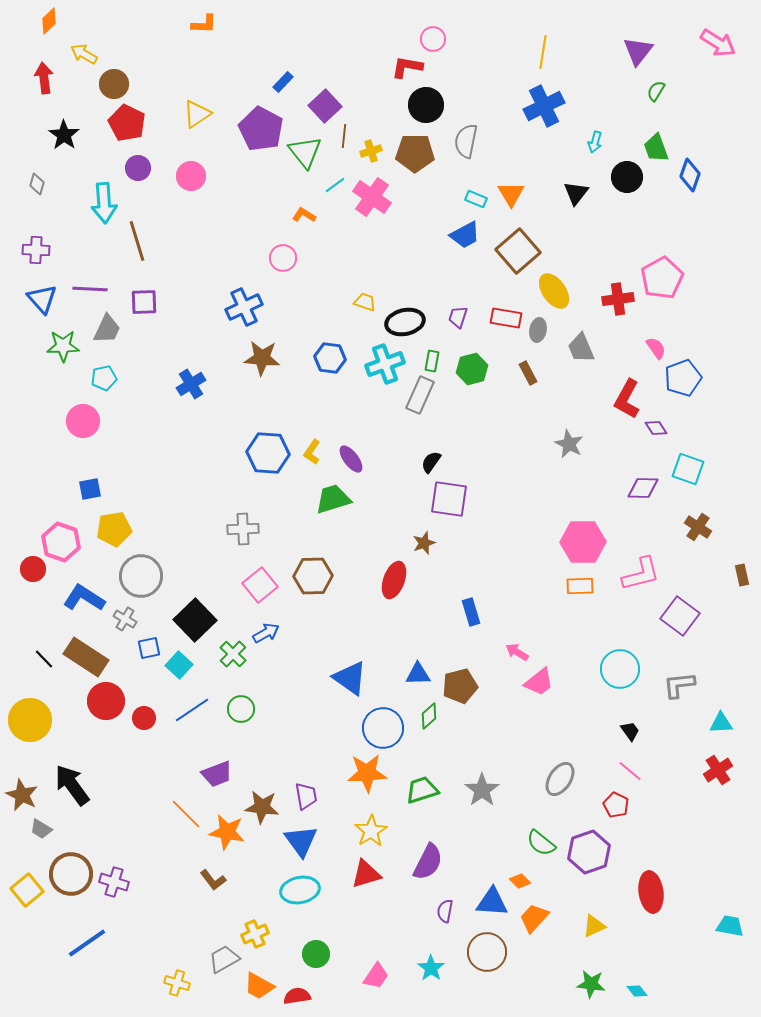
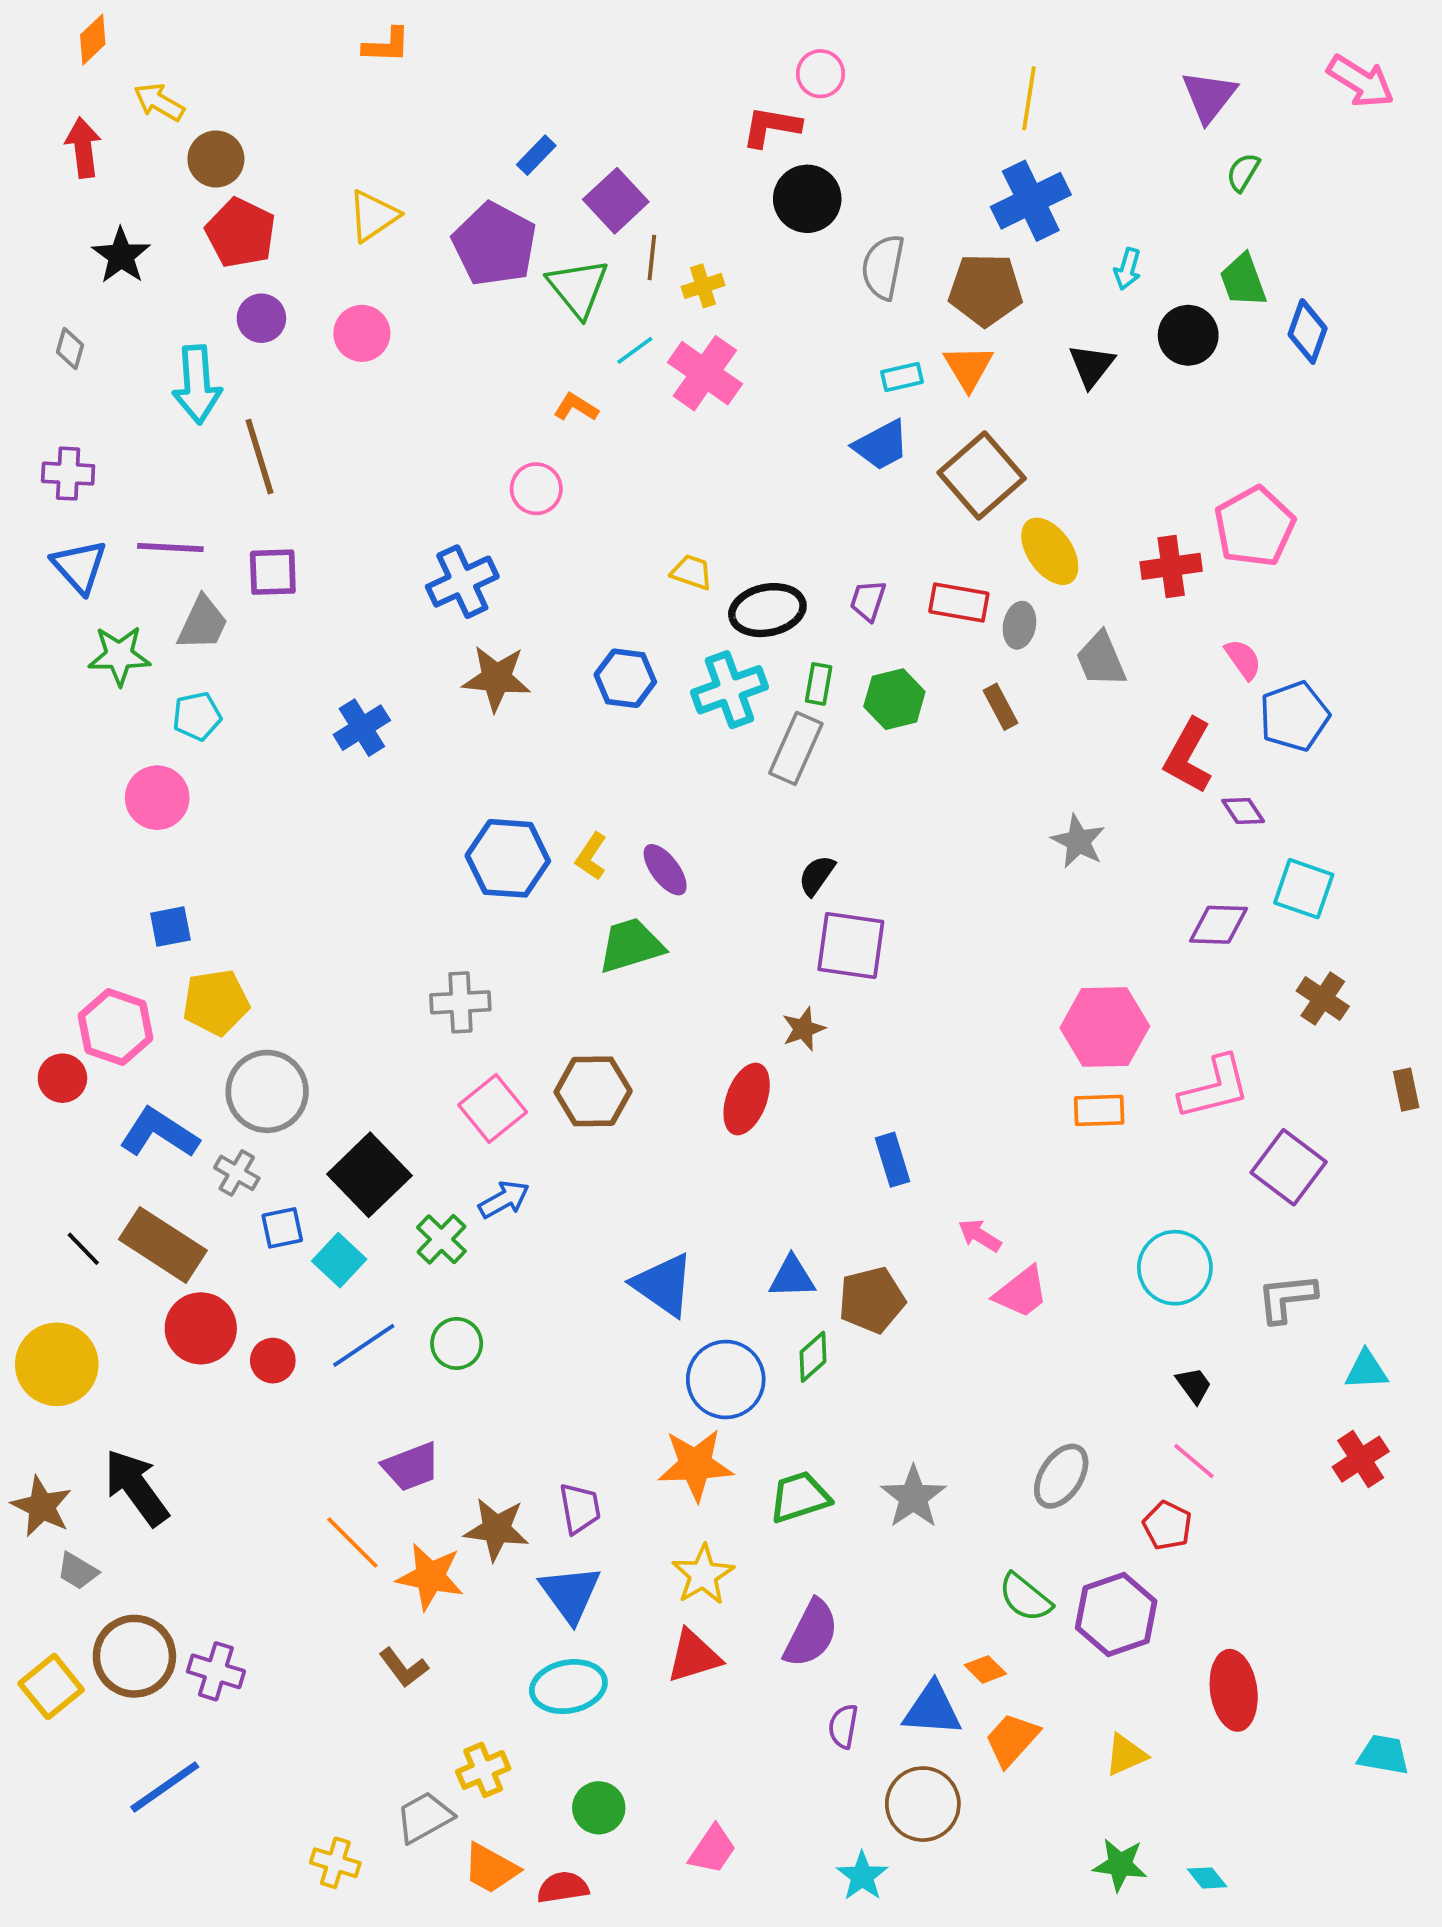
brown pentagon: (415, 153) -> (985, 290), moved
cyan rectangle: (476, 199) -> (902, 377), turned -35
cyan star: (431, 968) -> (862, 1876), moved

